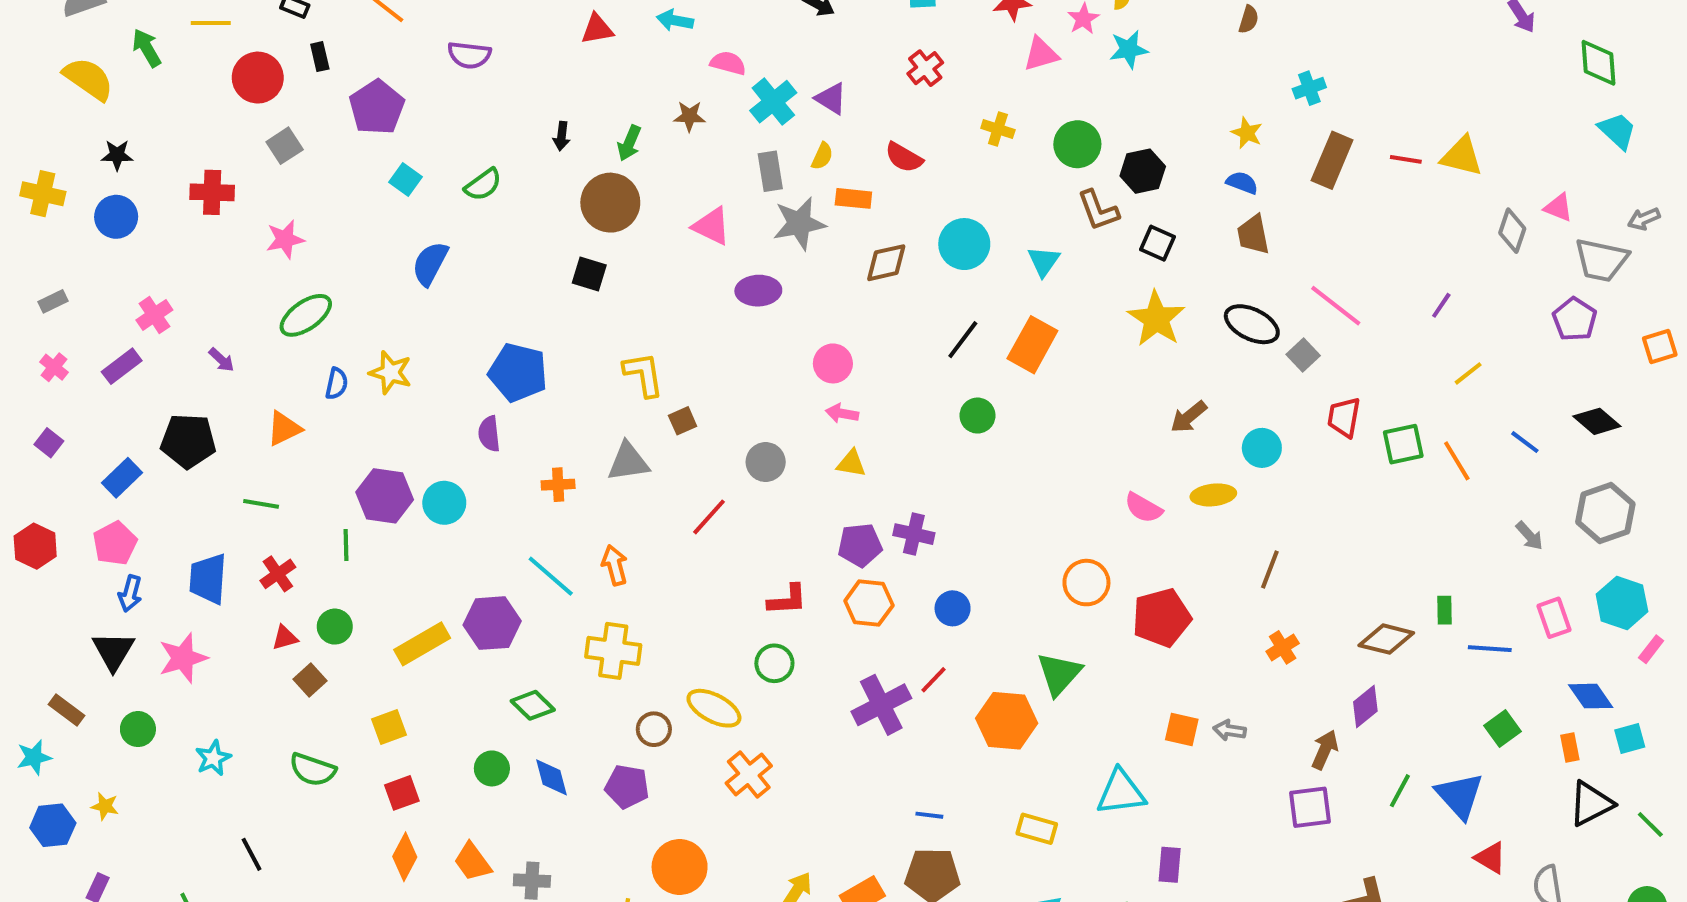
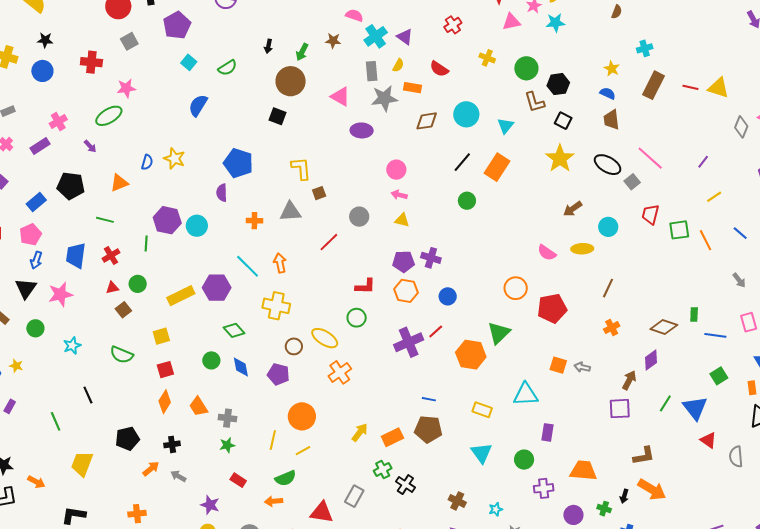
green ellipse: (306, 315) -> (109, 116), moved

